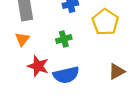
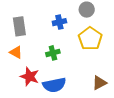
orange triangle: (22, 39) -> (16, 52), turned -40

